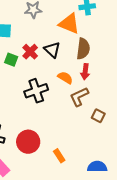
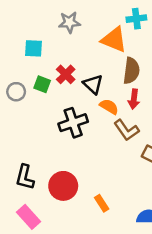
black triangle: (52, 50) -> (93, 84), moved
brown L-shape: (79, 97) -> (126, 130), turned -100

